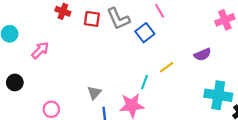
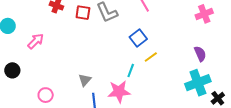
blue square: (145, 33) -> (138, 38), moved
purple semicircle: (203, 55) -> (200, 54), moved, turned -91
cyan cross: (218, 95) -> (198, 83), turned -30

